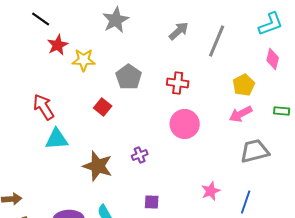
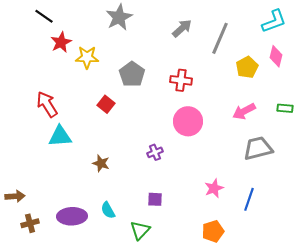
yellow pentagon: (244, 85) -> (247, 67), moved
purple cross: (140, 155) -> (155, 152), moved
brown star: (98, 166) -> (101, 163), size x0.6

